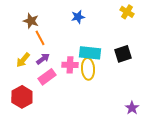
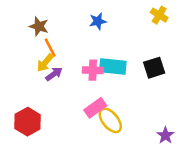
yellow arrow: (23, 60) -> (45, 63), moved
pink cross: (70, 65) -> (93, 70), moved
yellow ellipse: (88, 69) -> (110, 120), moved, turned -35
pink rectangle: (47, 77) -> (95, 108), moved

